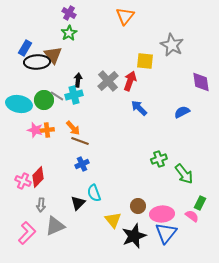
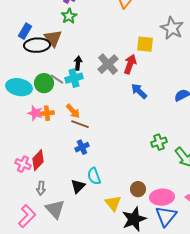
gray triangle: (55, 226) -> (55, 209), turned -50

